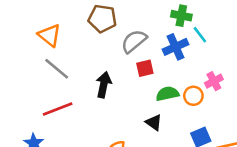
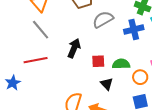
red square: (145, 68) -> (98, 61), moved
orange circle: (193, 96) -> (140, 77), moved

